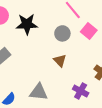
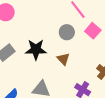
black star: (27, 24) -> (36, 50), moved

